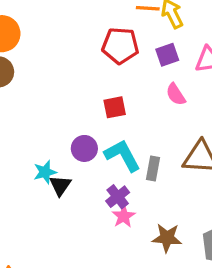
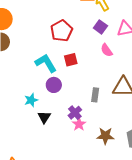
red pentagon: (120, 46) -> (61, 31), moved, turned -30
purple square: (167, 55) -> (100, 27), turned -32
cyan L-shape: (123, 155) -> (46, 63), moved
black triangle: (60, 185) -> (44, 117), moved

